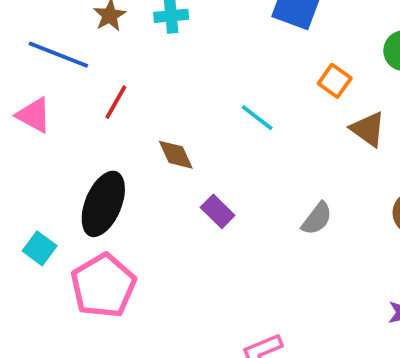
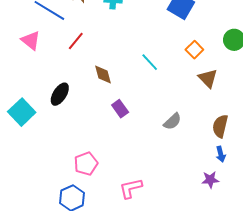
black ellipse: (103, 204) -> (60, 94), size x0.7
cyan square: (40, 248) -> (22, 112), size x1.5
pink pentagon: (103, 286) -> (86, 164), moved, size x0.7

